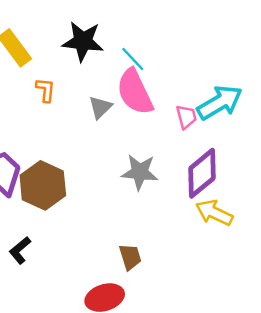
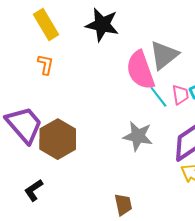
cyan line: (133, 59) -> (158, 97), moved
orange L-shape: (46, 90) -> (46, 65), moved
gray triangle: (100, 107) -> (164, 55), moved, size x1.5

